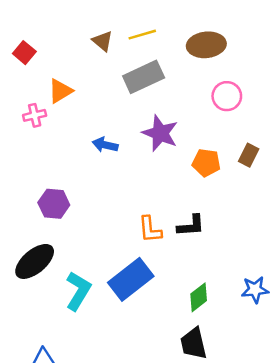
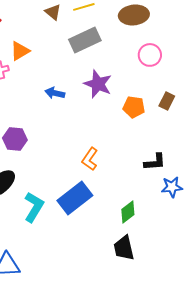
black L-shape: (191, 226) -> (155, 162), moved
orange L-shape: (150, 229) -> (90, 159), turned 40
blue star: (255, 290) -> (172, 187), moved

